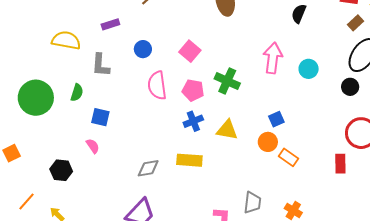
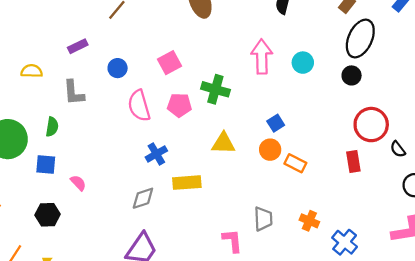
yellow semicircle: (66, 40) -> (32, 71), size x0.7
pink square: (190, 51) -> (169, 63), turned 30
blue square: (100, 117) -> (46, 165), moved
blue cross: (193, 121) -> (156, 154), moved

